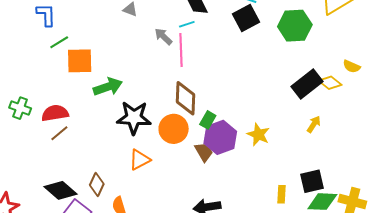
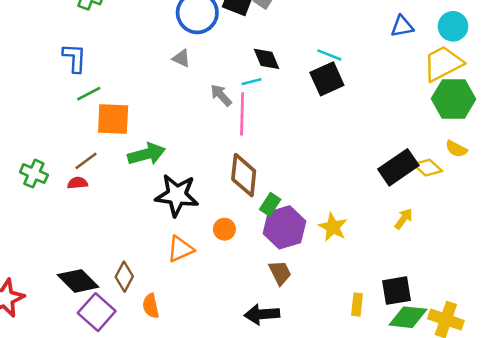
green hexagon: (295, 26) -> (454, 99), moved
red semicircle: (55, 113) -> (78, 183), size x0.6
orange circle: (174, 129) -> (224, 229), moved, size x0.6
brown line: (59, 133) -> (86, 161), moved
brown trapezoid: (204, 152) -> (280, 273), moved

